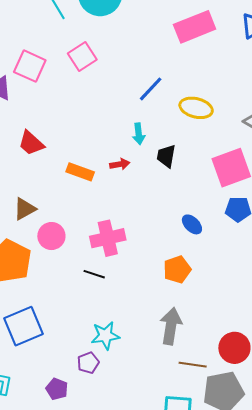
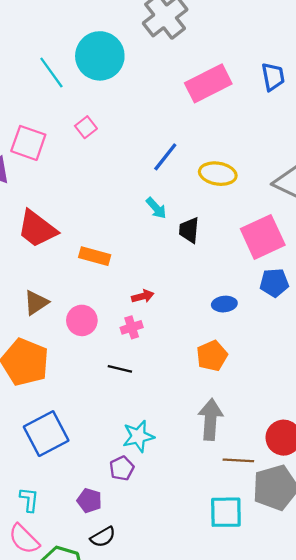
pink square: (82, 56) -> (86, 127), size x0.7
cyan arrow: (139, 134) -> (156, 208), turned -30
red trapezoid: (31, 143) -> (37, 229), size x1.4
red arrow: (120, 164) -> (143, 296), moved
blue ellipse: (192, 224) -> (224, 304), turned -45
pink circle: (51, 236) -> (82, 320), moved
pink cross: (108, 238) -> (132, 327), size x0.6

